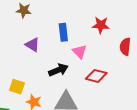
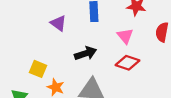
pink triangle: (80, 52) -> (125, 36), moved

